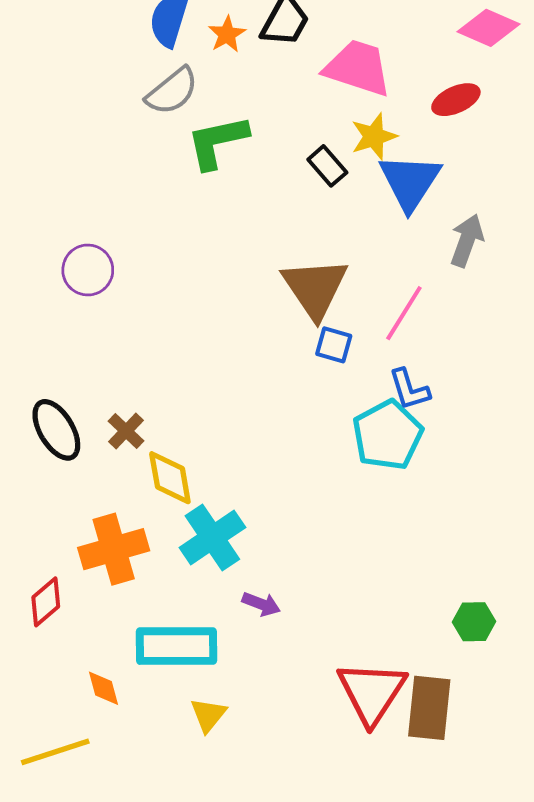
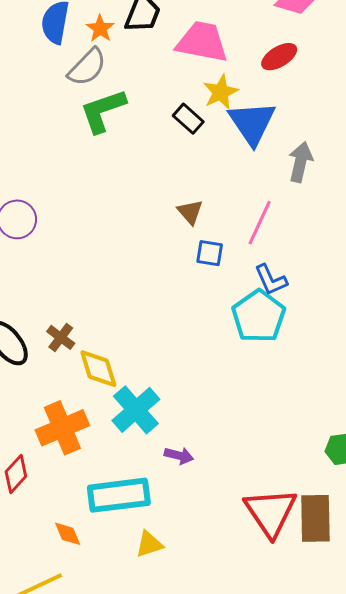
gray semicircle: (172, 91) -> (87, 67), moved
brown triangle: (315, 288) -> (190, 212), size x0.5
yellow triangle: (208, 715) -> (149, 544), turned 40

